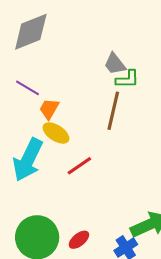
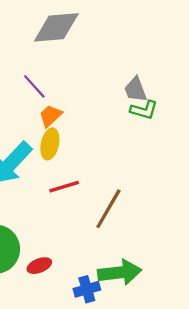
brown line: (113, 111) -> (108, 209), moved
yellow ellipse: (56, 133) -> (50, 144), turned 52

